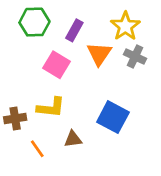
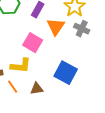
pink square: (56, 65) -> (33, 43), moved
orange line: (37, 149) -> (13, 87), moved

